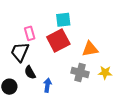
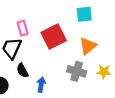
cyan square: (63, 20) -> (84, 14), moved
orange triangle: (90, 49) -> (88, 46), turned -30

